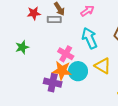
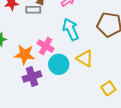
orange star: (62, 71) -> (25, 55), moved
purple cross: (53, 83) -> (32, 77), turned -30

